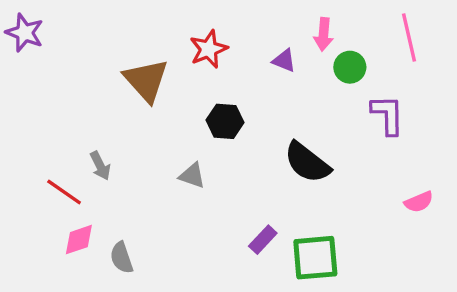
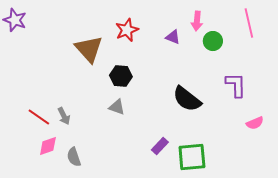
purple L-shape: (388, 115) -> (236, 85), moved
black hexagon: (225, 121) -> (121, 76), moved
gray arrow: (100, 166) -> (64, 116), moved

